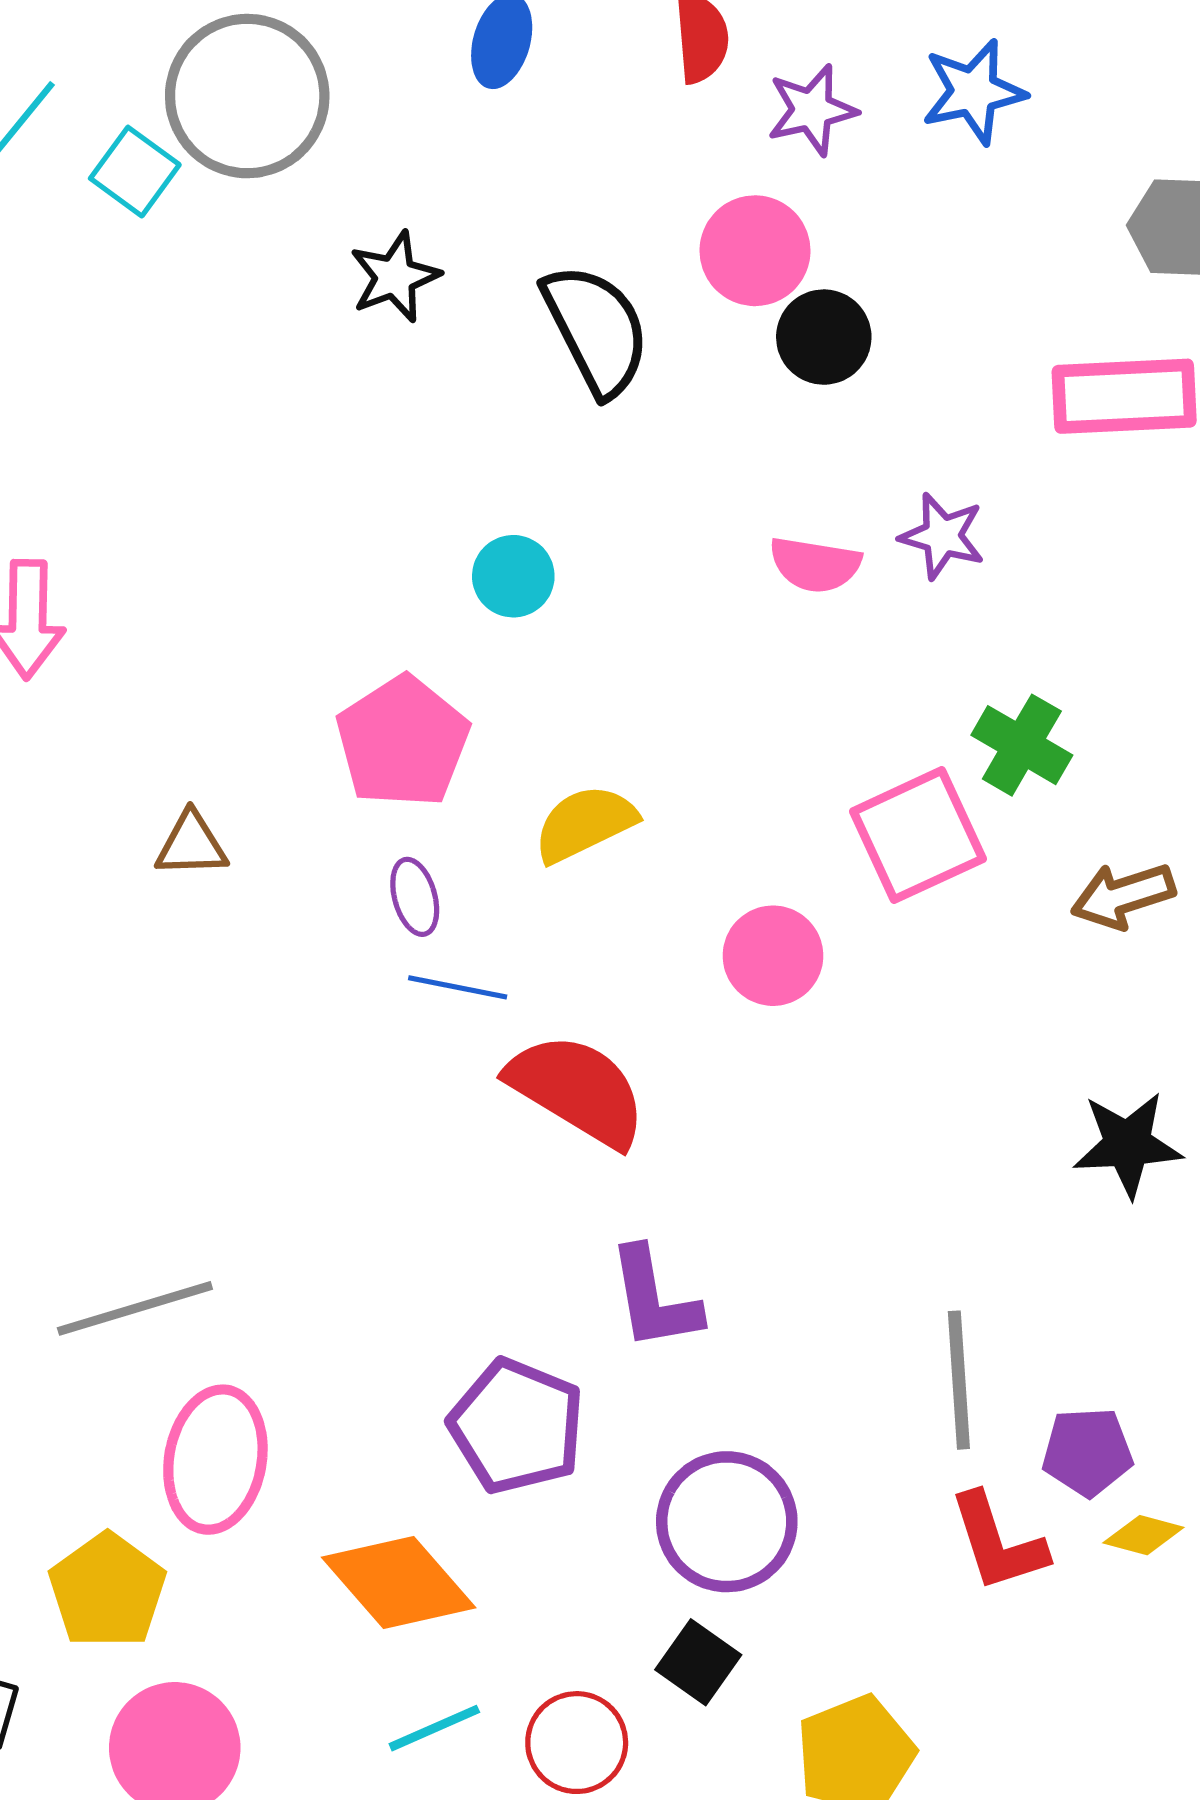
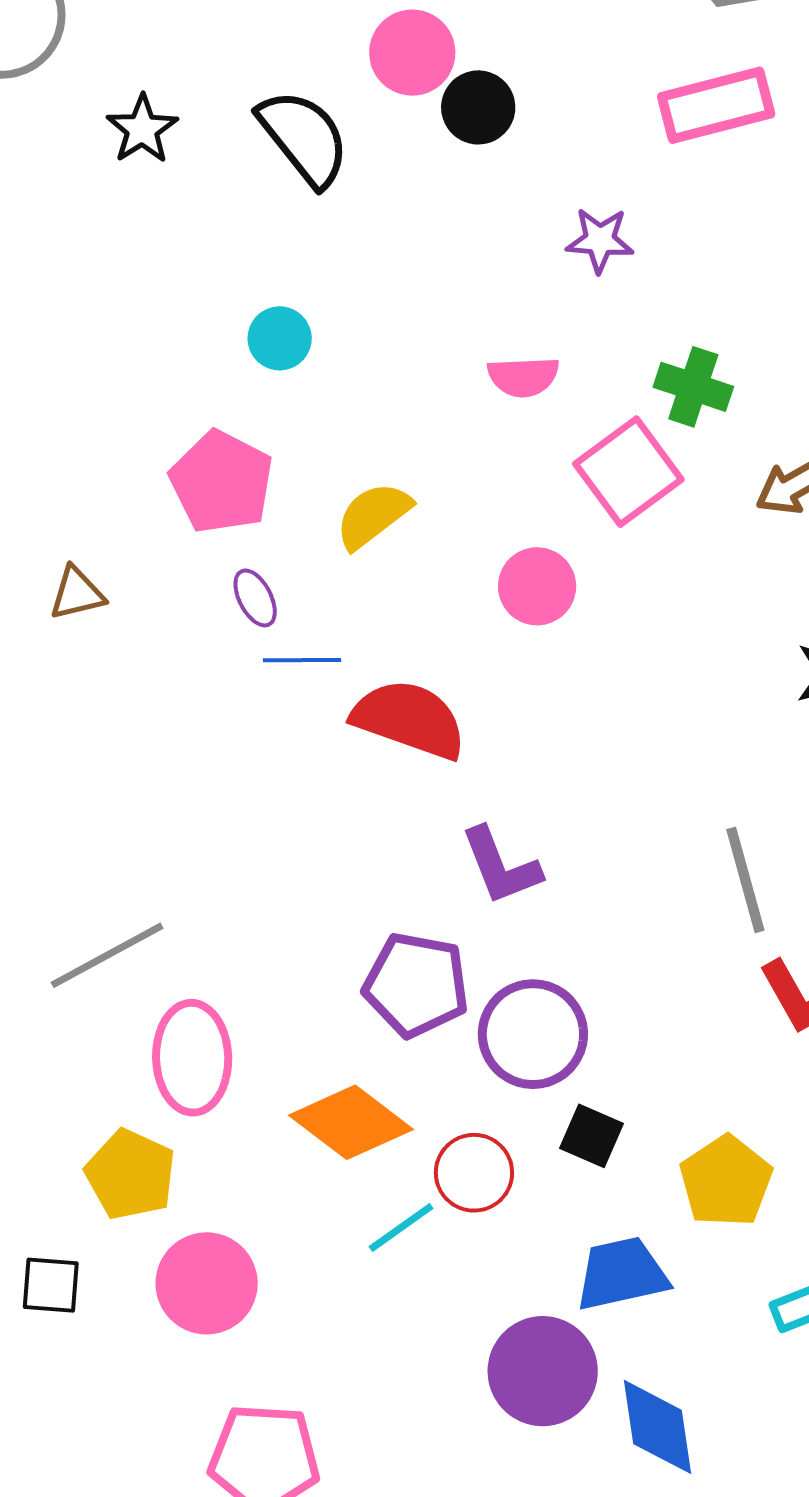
pink semicircle: (815, 565) -> (523, 377), moved
purple circle: (727, 1522) -> (533, 1034), moved
red circle: (577, 1743) -> (474, 1173), moved

